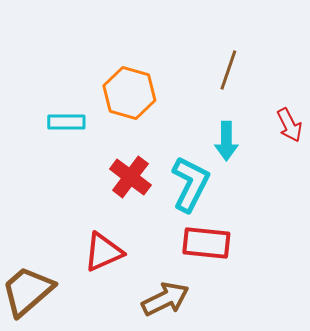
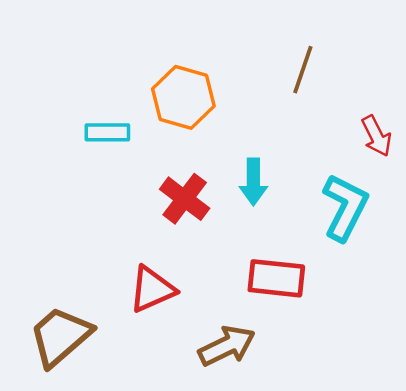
cyan arrow: (226, 141) -> (253, 182), moved
cyan L-shape: (190, 184) -> (345, 207), moved

